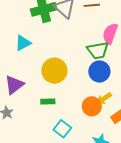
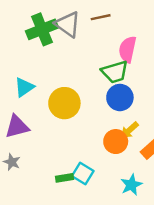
cyan triangle: (23, 43) -> (24, 87), moved
purple triangle: (14, 85) -> (17, 127), turned 30
green rectangle: (48, 101) -> (65, 178), moved

